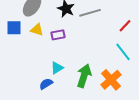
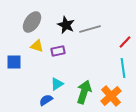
blue square: (14, 28) -> (14, 62), moved
cyan line: (123, 52) -> (123, 68), turned 30

